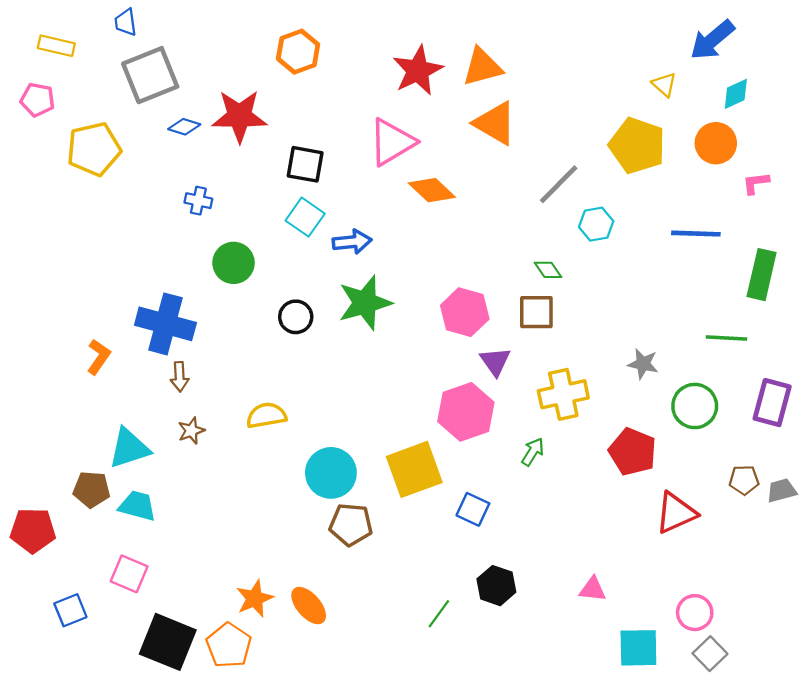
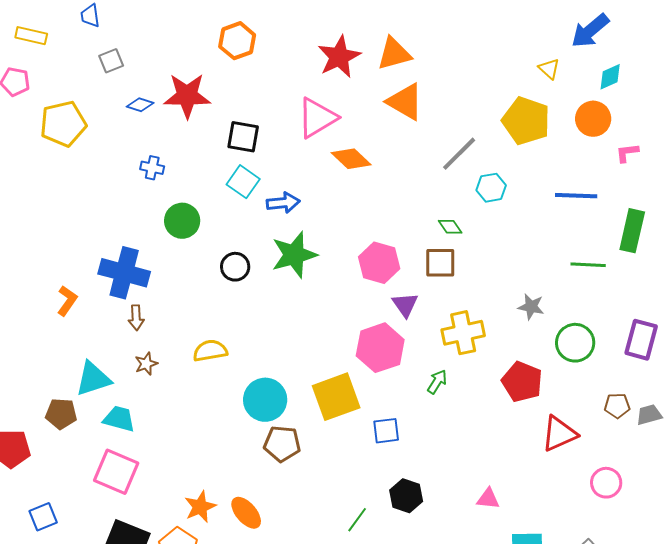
gray square: (150, 75) -> (111, 61), size x0.5
green line: (726, 338) -> (588, 265), moved
cyan trapezoid: (137, 506) -> (119, 419), moved
blue square: (473, 509) -> (386, 431), turned -32
pink square: (129, 574) -> (116, 472), moved, size x1.4
pink circle: (695, 613) -> (606, 483), moved

